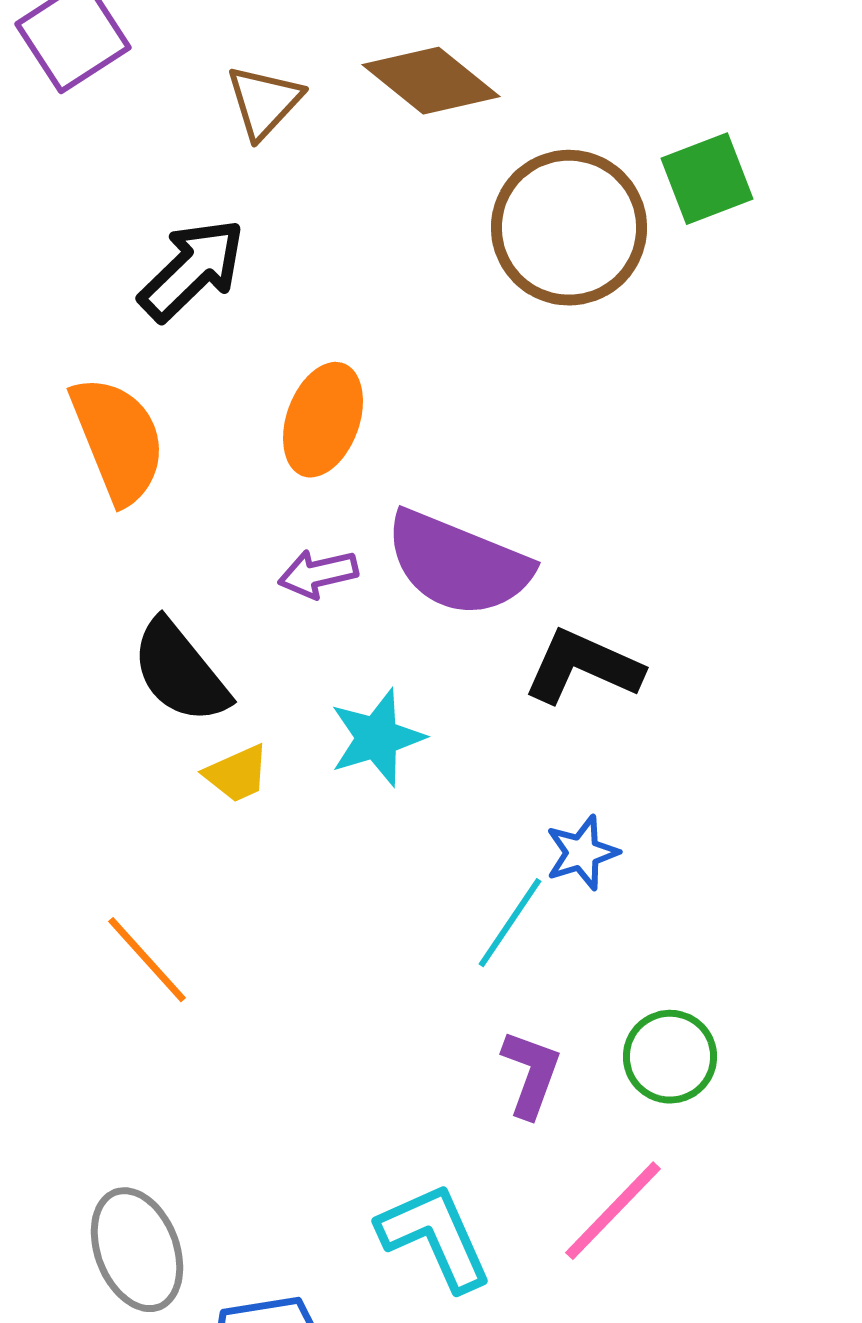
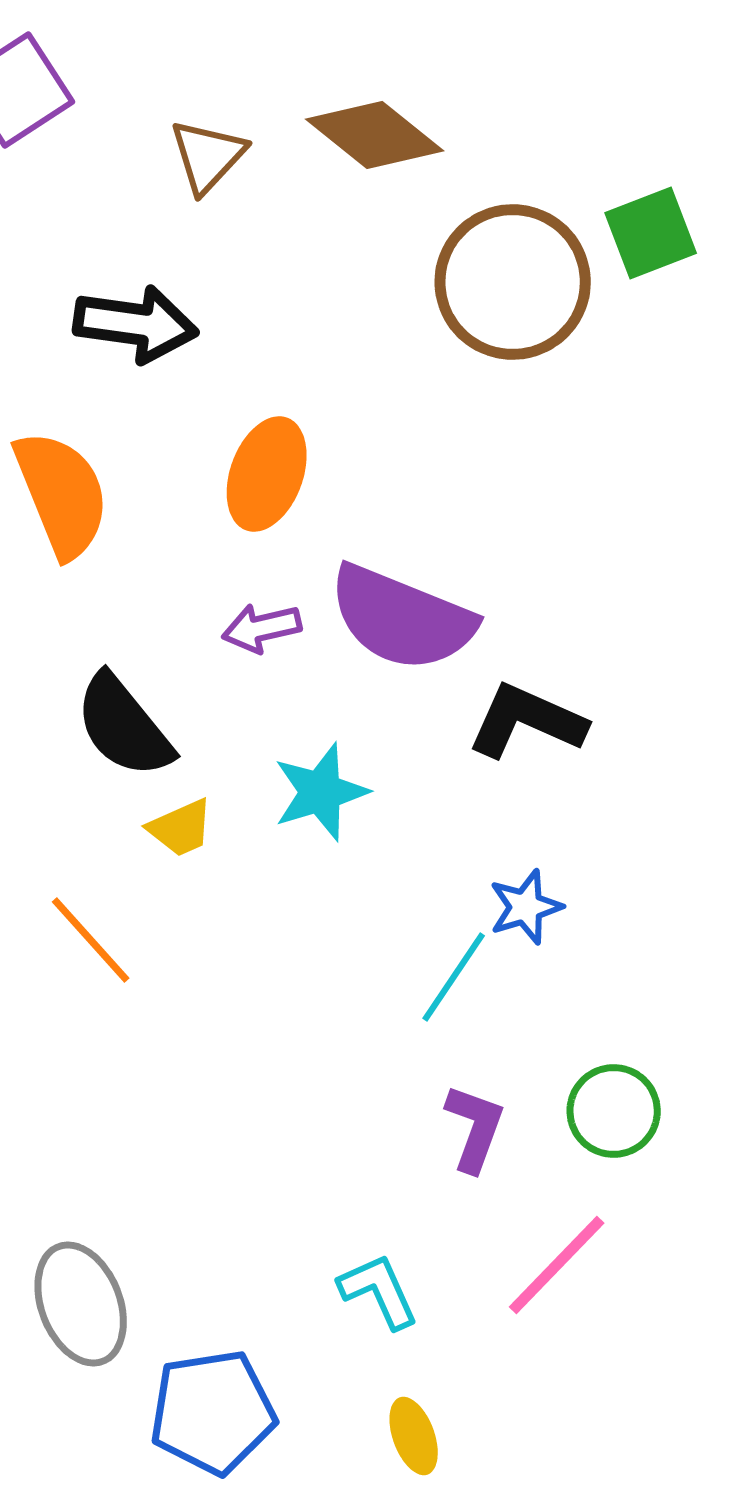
black arrow: (192, 270) -> (136, 324), turned 52
orange line: (147, 960) -> (91, 940), moved
cyan L-shape: (435, 1237) -> (379, 1291), size x0.7

